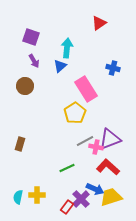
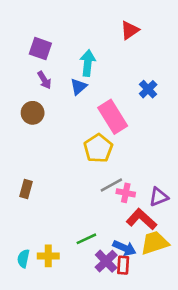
blue cross: (113, 68) -> (148, 89), turned 32
purple triangle: (110, 139) -> (159, 197), moved, size x0.7
green line: (67, 168) -> (86, 239), moved
yellow trapezoid: (111, 197) -> (155, 243), moved
red rectangle: (67, 207) -> (123, 265), moved, turned -32

